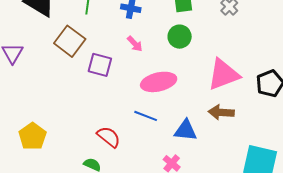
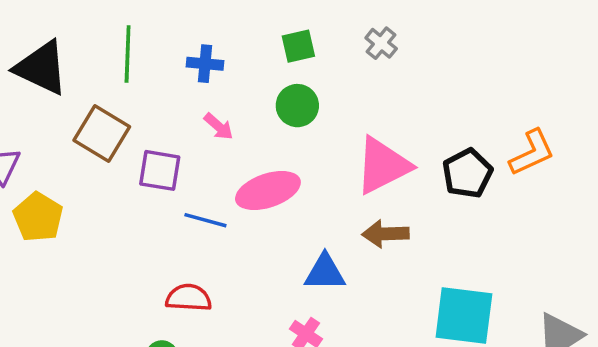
blue line: (146, 116) -> (205, 220), moved
yellow pentagon: (32, 136) -> (38, 217), moved
red semicircle: (109, 137) -> (189, 298), turned -30

